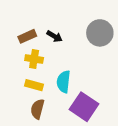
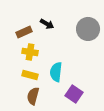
black arrow: (54, 36) -> (47, 24), moved
purple square: (84, 107) -> (74, 94), size x0.7

